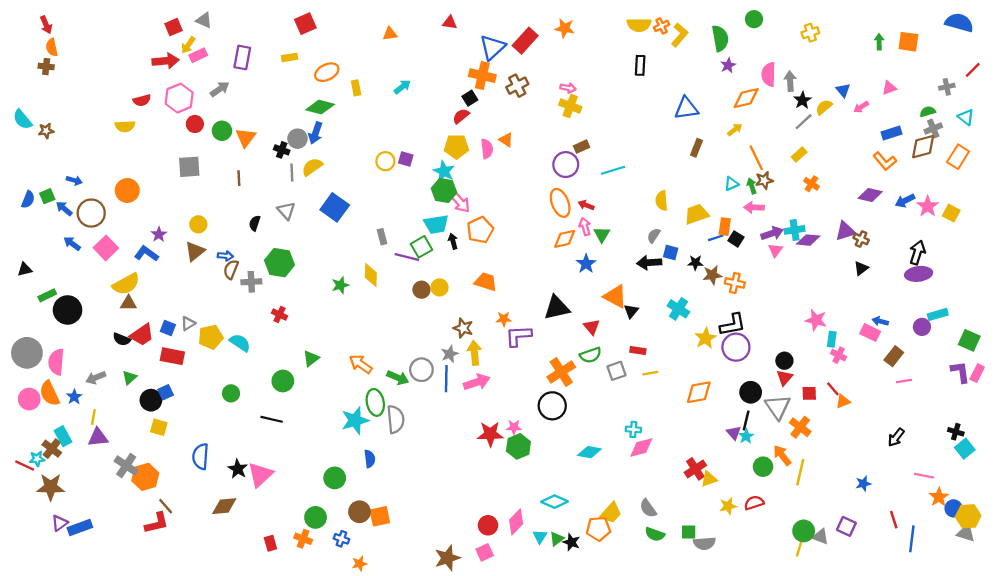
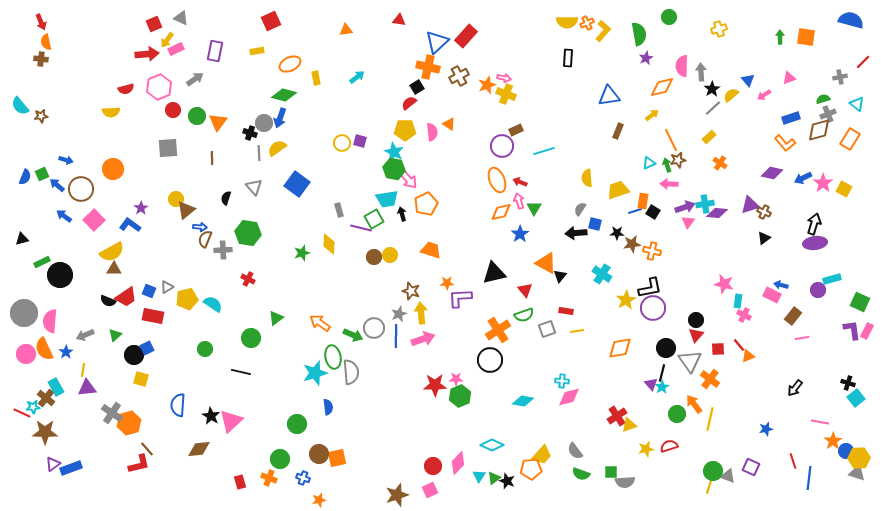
orange star: (565, 28) -> (487, 85), moved, turned -30
brown triangle: (195, 251) -> (186, 210), moved

